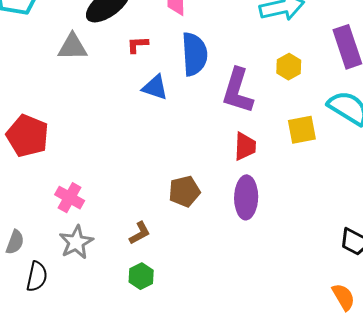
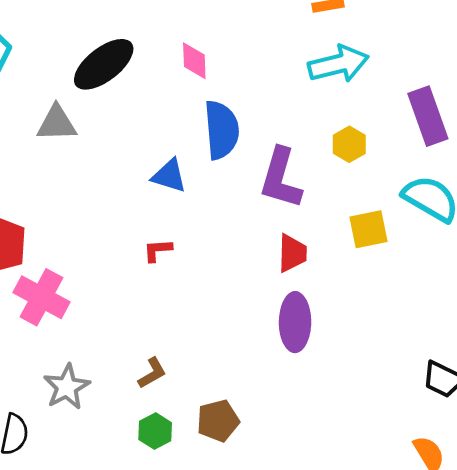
red L-shape: (138, 45) -> (158, 250), moved
brown pentagon: (184, 191) -> (218, 421), moved
pink cross: (70, 198) -> (41, 297), moved, size x1.4

